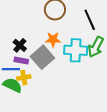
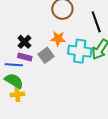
gray square: (42, 57) -> (46, 55), size x0.7
yellow cross: (24, 78) -> (17, 94), moved

